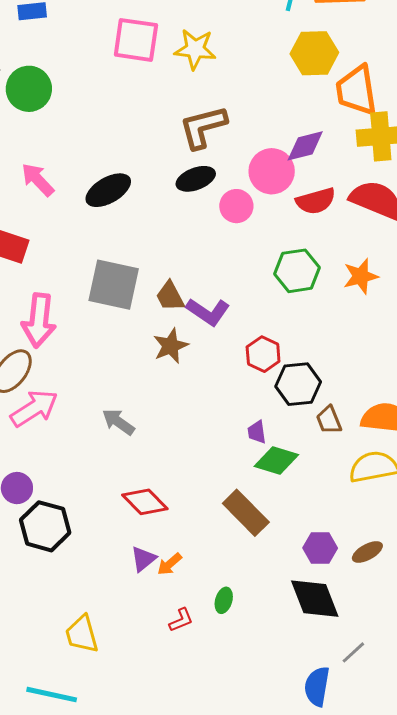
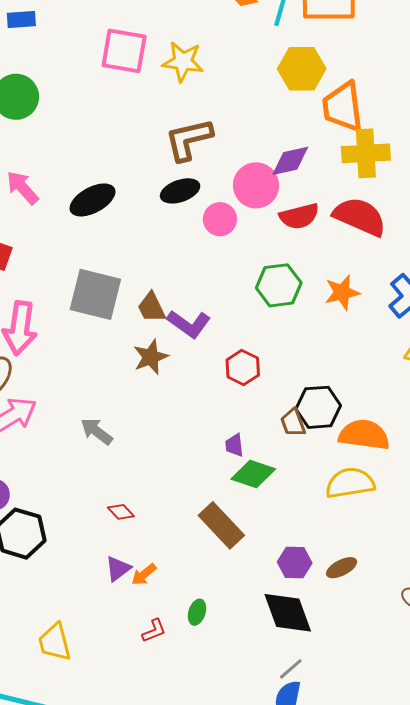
black hexagon: (298, 384) -> (318, 407), moved
brown trapezoid: (329, 420) -> (293, 423), moved
red diamond: (145, 502) -> (121, 512), size x0.6
gray line: (353, 652) -> (291, 669), moved

